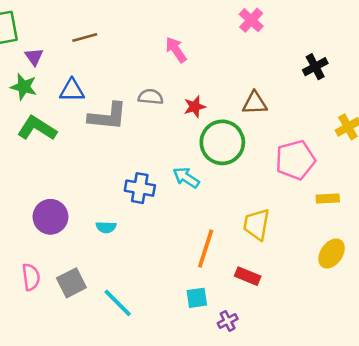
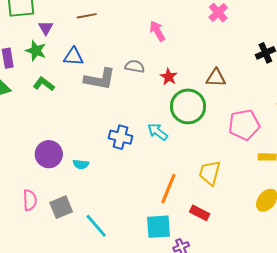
red star: (195, 107) -> (169, 77), turned -30
green L-shape: (37, 128) -> (44, 84), size x0.7
cyan semicircle: (106, 227) -> (81, 164), moved
cyan square: (197, 298) -> (158, 227), size x1.5

